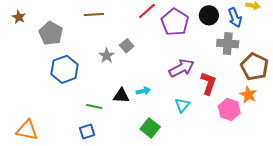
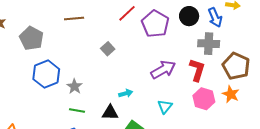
gray star: (107, 56) -> (75, 86), moved
red L-shape: (208, 83) -> (197, 70), moved
black triangle: (121, 96) -> (110, 113), moved
pink hexagon: (229, 109) -> (204, 99), moved

